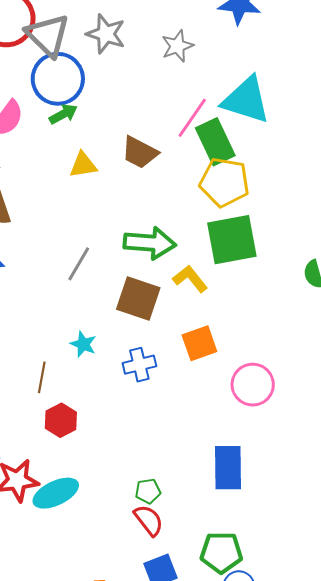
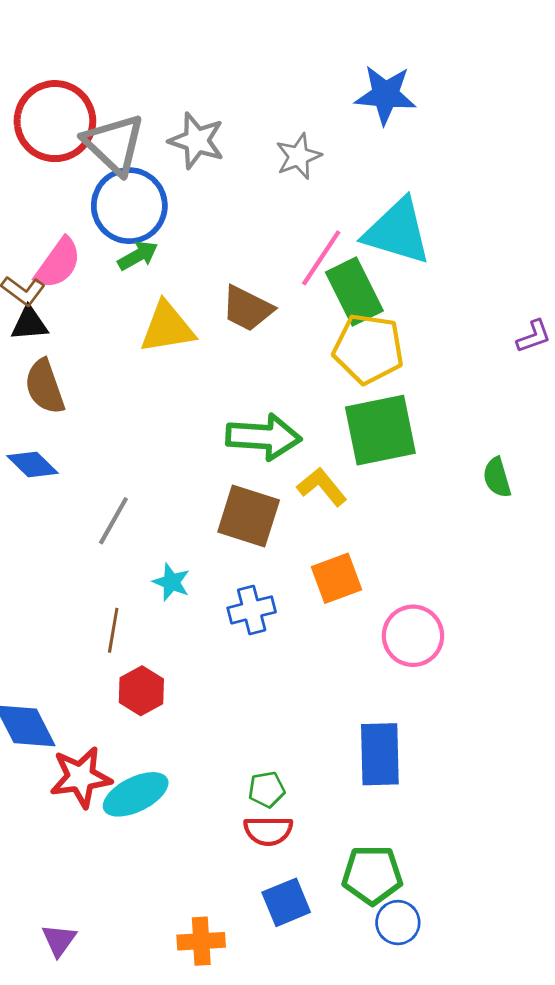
yellow triangle: (83, 165) -> (167, 328), size x1.4
gray line: (79, 264) -> (113, 521), moved
red semicircle: (149, 520) -> (268, 831), turned 128

